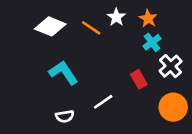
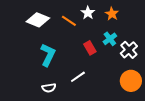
cyan cross: (152, 42) -> (110, 39), moved
cyan L-shape: (63, 73) -> (48, 55), turned 60
red rectangle: (139, 79) -> (90, 48), moved

